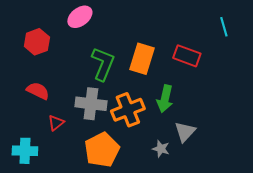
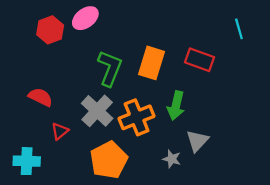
red hexagon: (37, 42) -> (50, 30), moved
gray cross: (91, 104) -> (97, 111), turned 36

